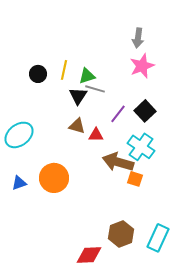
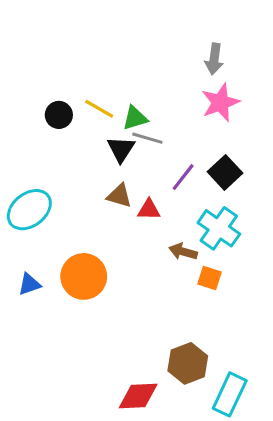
yellow line: (64, 70) -> (99, 109), turned -72
brown arrow: (118, 162) -> (183, 252), size x0.6
cyan rectangle: (158, 238) -> (230, 394), moved

